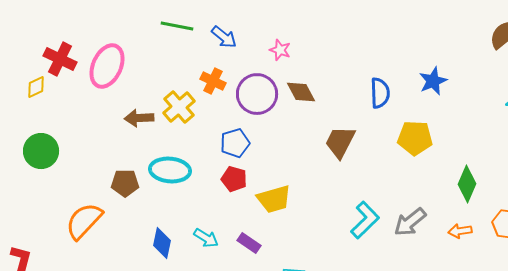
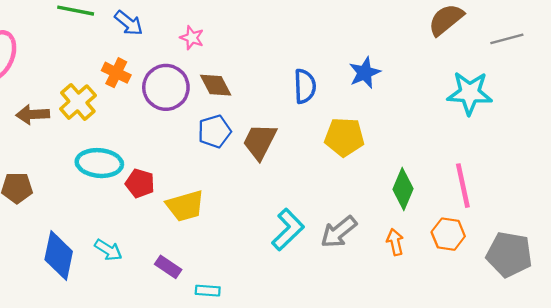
blue pentagon: (235, 143) -> (214, 131), moved
cyan ellipse: (170, 170) -> (99, 163), moved
orange arrow: (460, 231) -> (395, 242), turned 85
blue diamond: (162, 243) -> (59, 256), size x1.4
purple rectangle: (249, 243) -> (168, 267), moved

